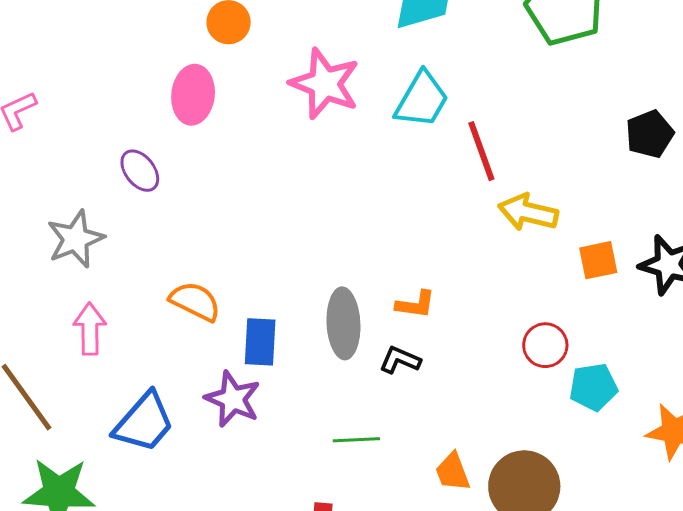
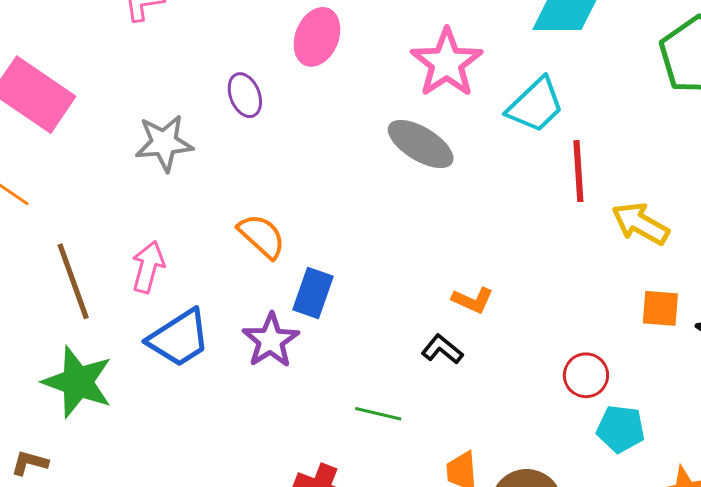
yellow arrow: (528, 212) -> (640, 224), moved
gray ellipse: (343, 323) -> (421, 144), moved, turned -72
pink arrow: (90, 329) -> (148, 267), moved

